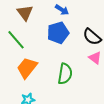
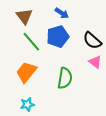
green line: (16, 40) -> (31, 42), moved

